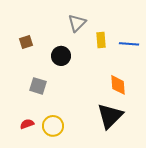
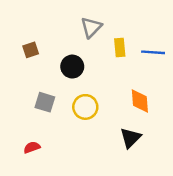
black triangle: (110, 116) -> (130, 138), size x0.7
yellow circle: (53, 126) -> (85, 107), moved

